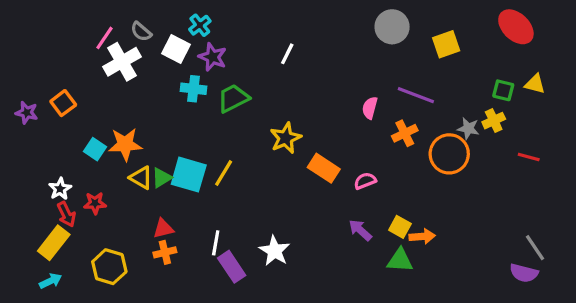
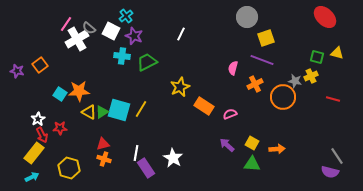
gray semicircle: (141, 32) -> (89, 28), moved
yellow square: (446, 44) -> (266, 38), moved
orange arrow: (422, 236) -> (277, 149), moved
orange cross: (165, 252) -> (104, 159), turned 32

